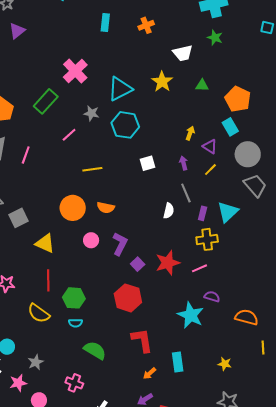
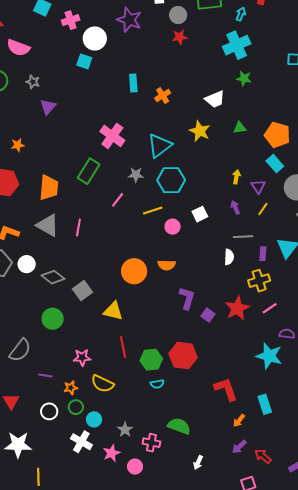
orange cross: (146, 25) -> (163, 95), moved
purple triangle: (210, 147) -> (258, 187), turned 35
yellow line: (92, 169) -> (153, 210), moved
gray line: (186, 193) -> (243, 237), turned -60
yellow cross: (207, 239) -> (259, 281), moved
pink circle: (91, 240) -> (173, 227), moved
red hexagon: (128, 298) -> (183, 356), moved
yellow semicircle: (39, 313) -> (102, 384), moved
green semicircle: (95, 350) -> (179, 426), moved
pink cross: (74, 383) -> (151, 443), moved

